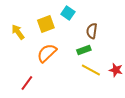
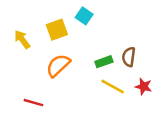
brown semicircle: (92, 31) -> (129, 57), moved
red line: (27, 83) -> (33, 103), turned 70

